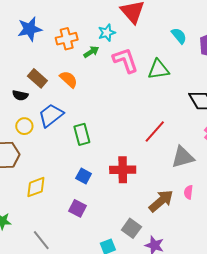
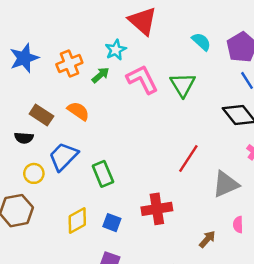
green triangle: (159, 69) -> (183, 85), turned -45
yellow diamond: (36, 187) -> (77, 221), moved
brown arrow: (161, 201) -> (207, 239), size x0.6

